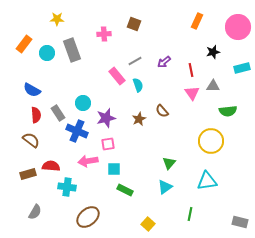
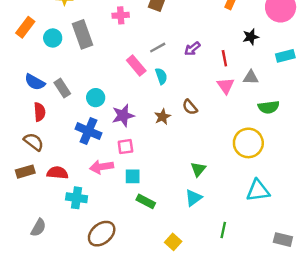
gray rectangle: (58, 113) -> (62, 88), moved
brown rectangle: (28, 174) -> (25, 172), moved
cyan triangle: (207, 181) -> (258, 191), moved

